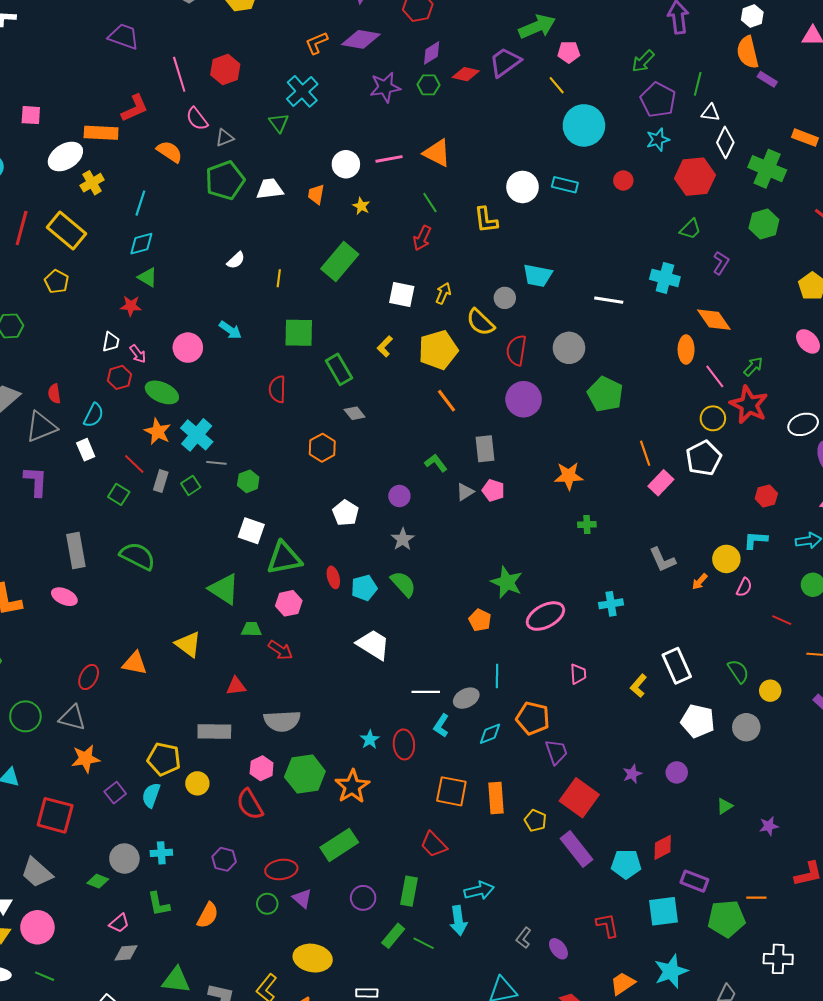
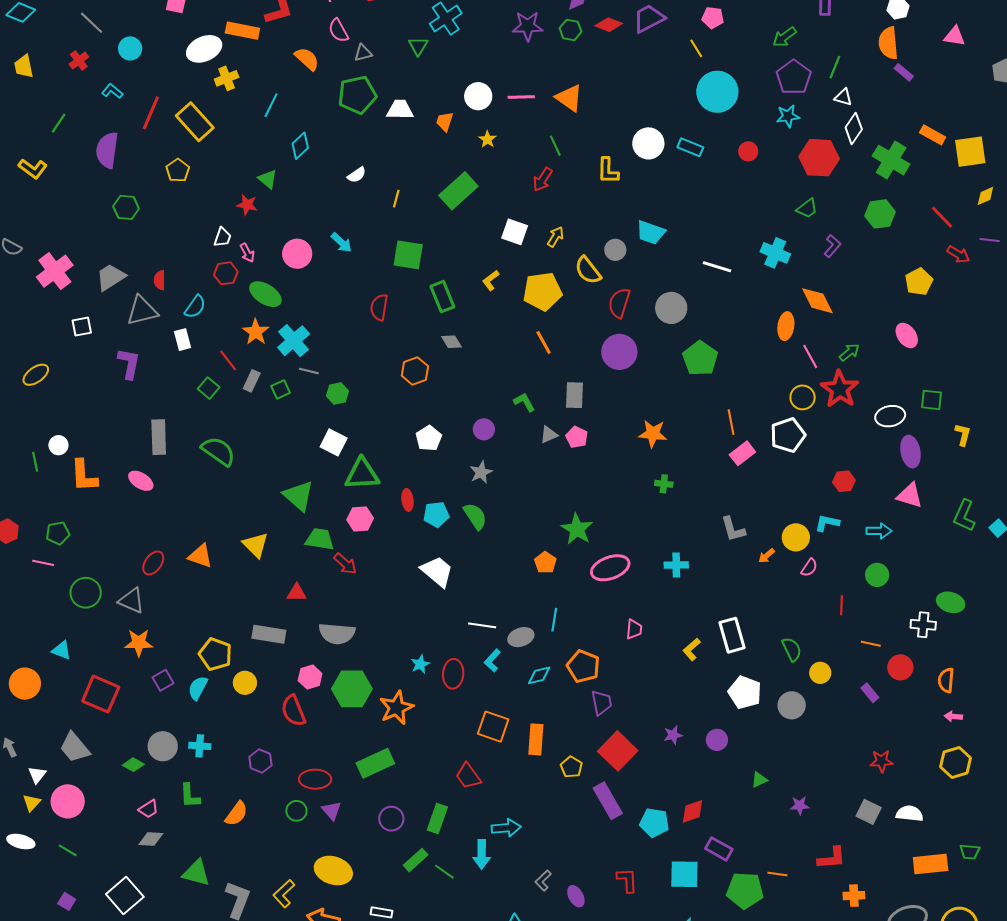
cyan diamond: (141, 244) -> (300, 146), moved, turned -36
red line: (782, 620) -> (842, 605), turned 60
green trapezoid: (251, 629) -> (320, 539), size x1.4

